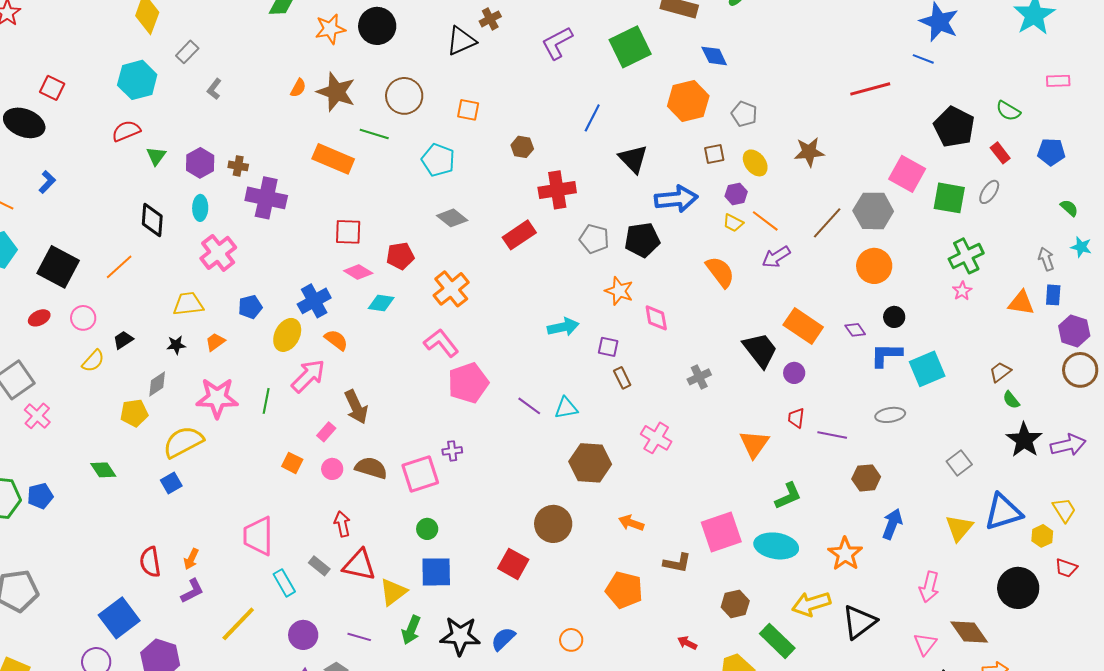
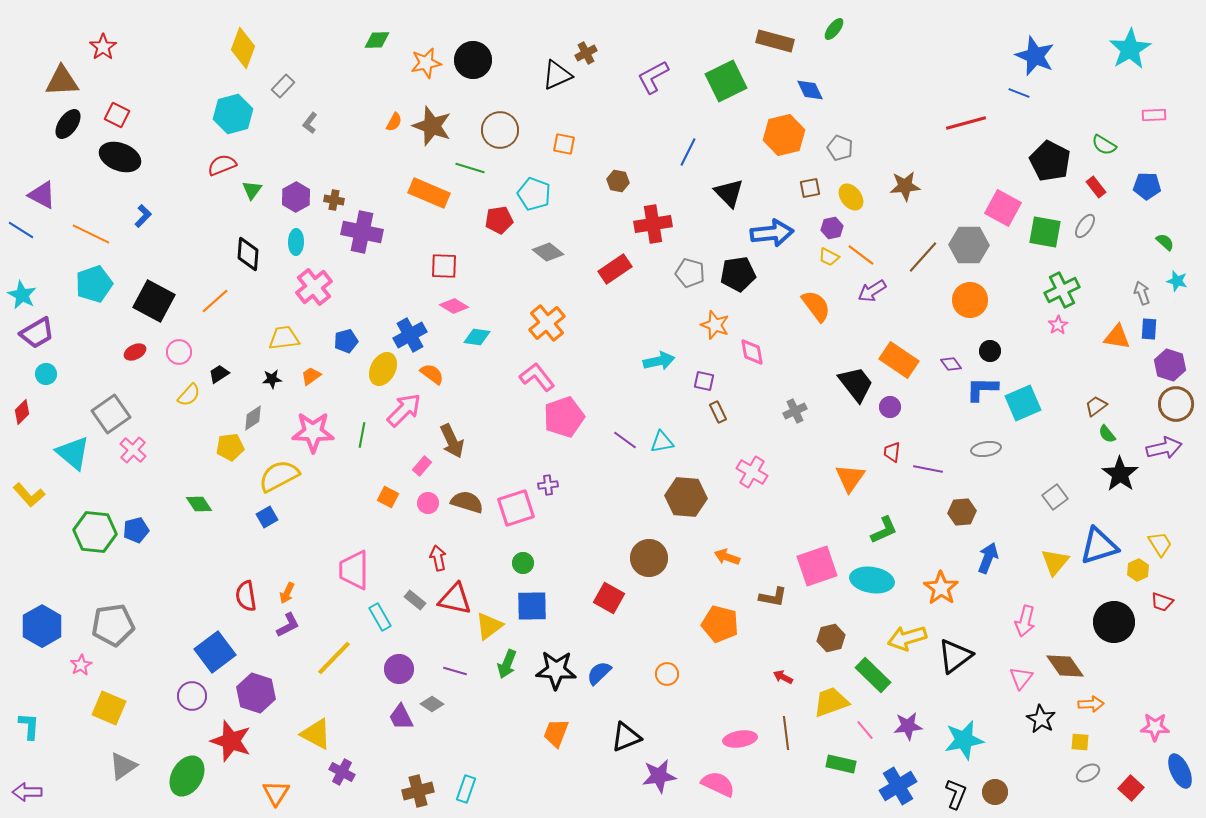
red square: (52, 88) -> (117, 115), moved
red pentagon: (400, 256) -> (499, 220), moved
purple arrow: (1068, 445) -> (1164, 448), moved

